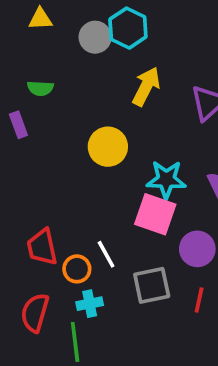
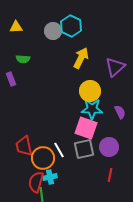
yellow triangle: (40, 19) -> (16, 27), moved
yellow circle: (108, 147) -> (90, 91), moved
orange circle: (77, 269) -> (43, 158), size x1.5
gray square: (152, 285) -> (84, 149), moved
red semicircle: (35, 313) -> (36, 182), moved

